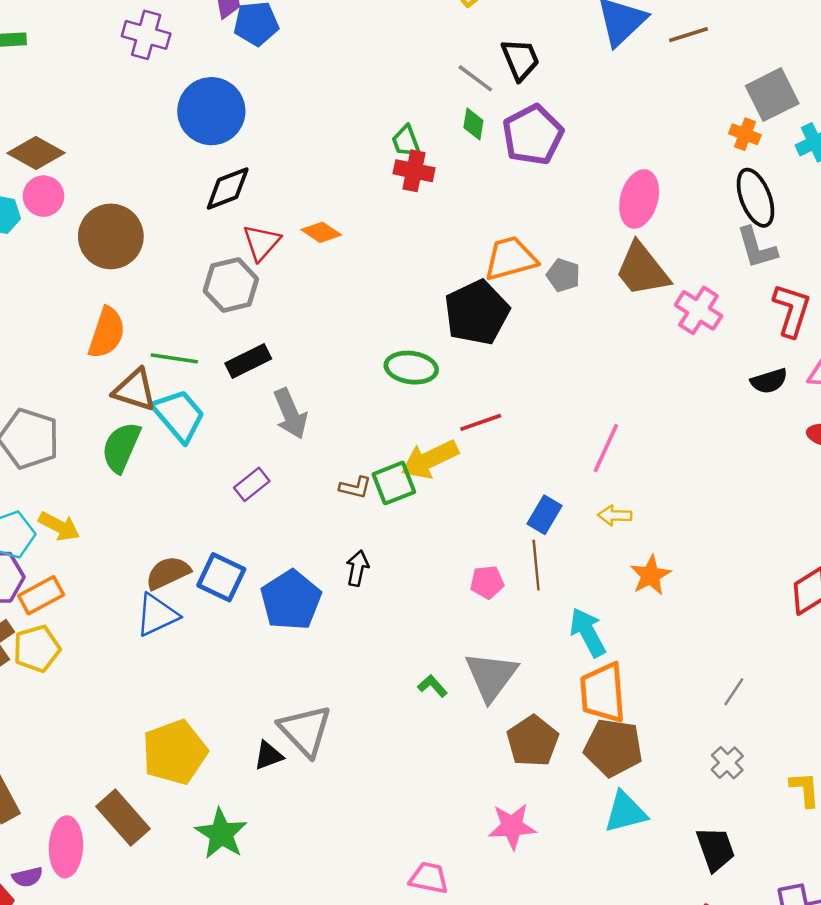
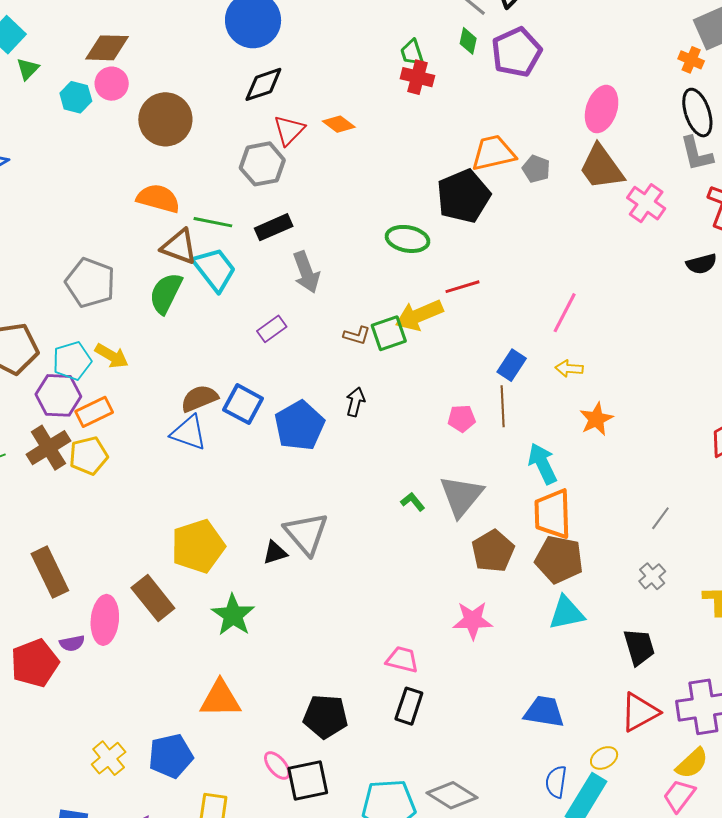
brown diamond: (36, 153) -> (107, 48), turned -30
orange semicircle: (107, 333) -> (158, 198), turned -96
blue triangle: (157, 615) -> (189, 433), turned 42

